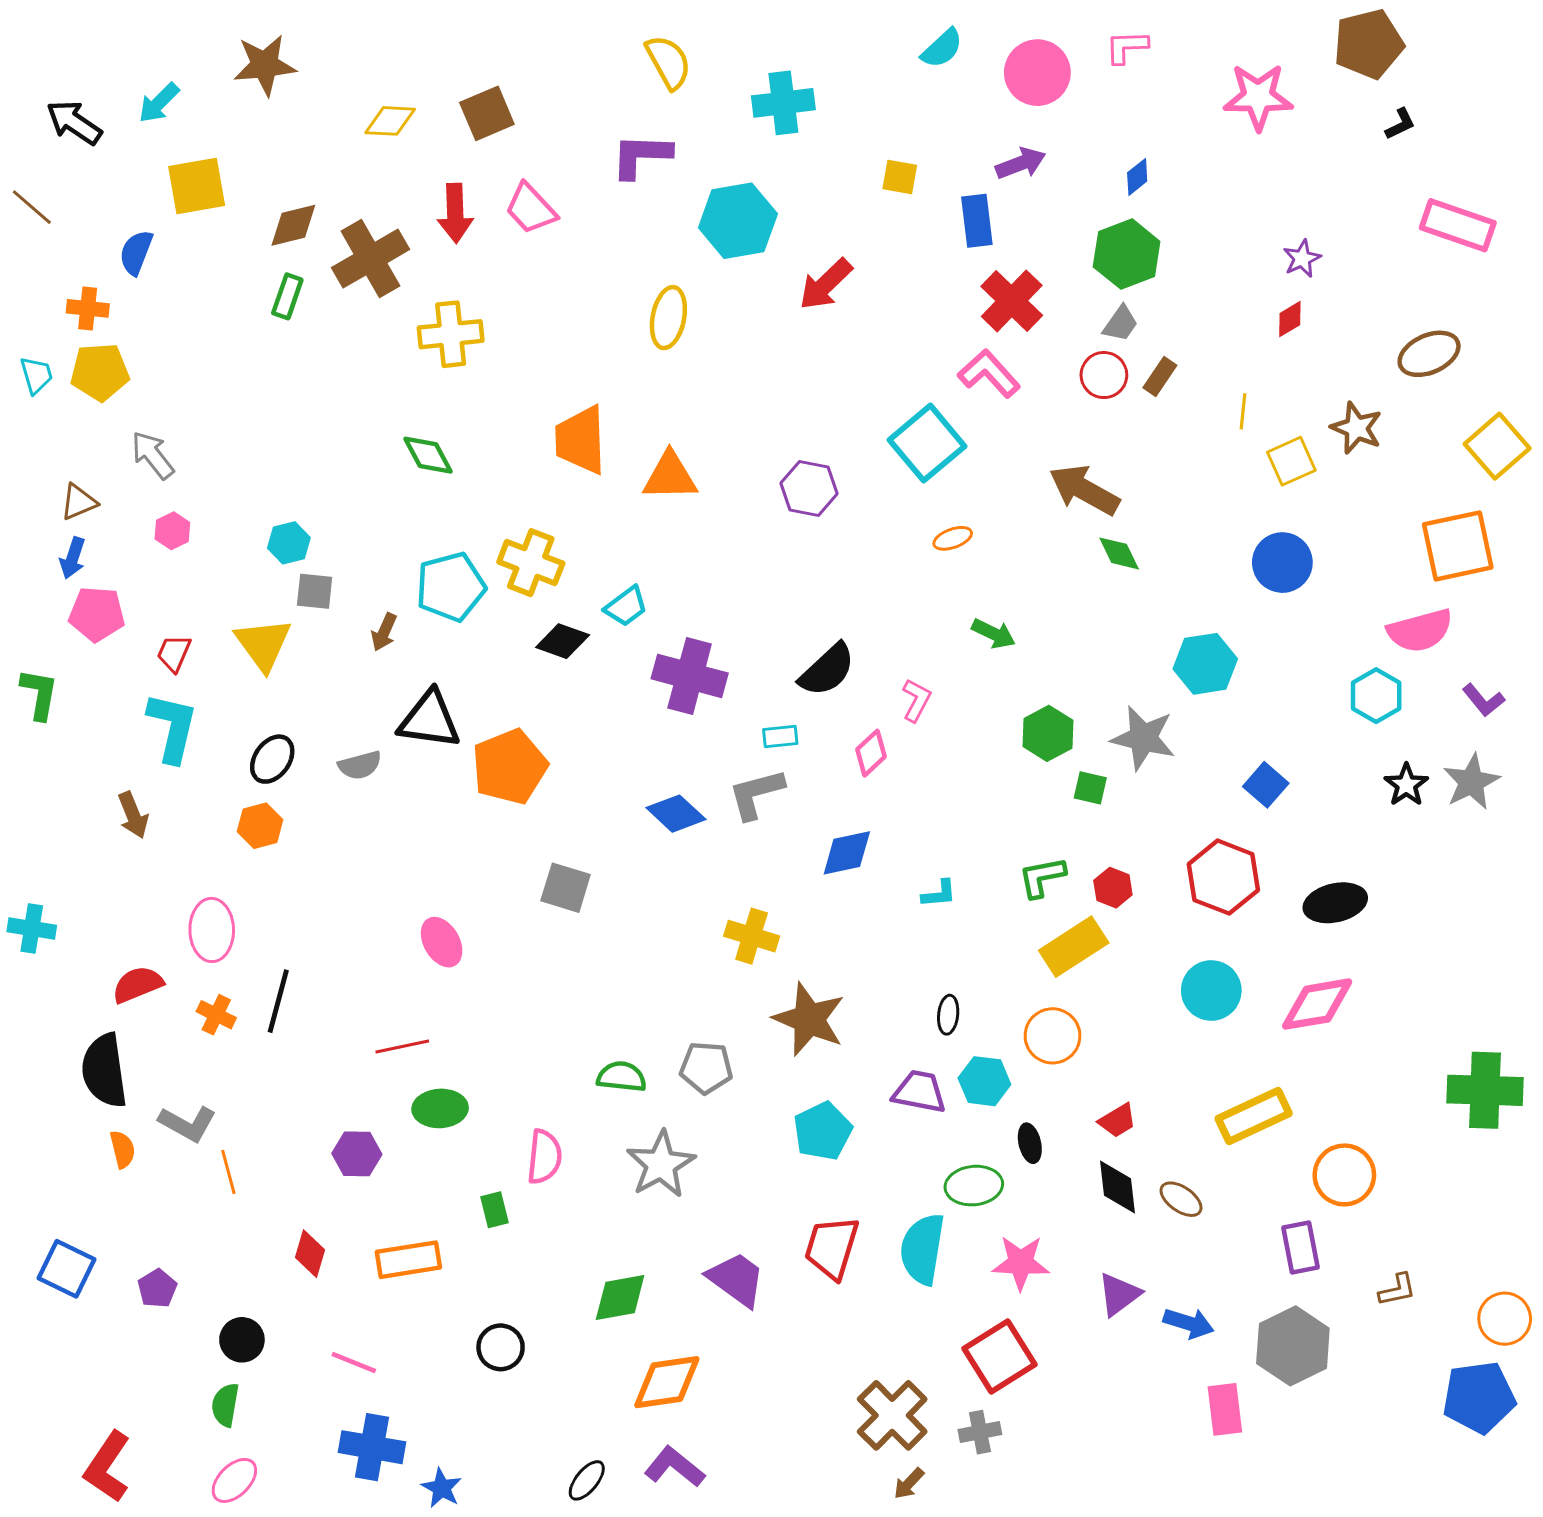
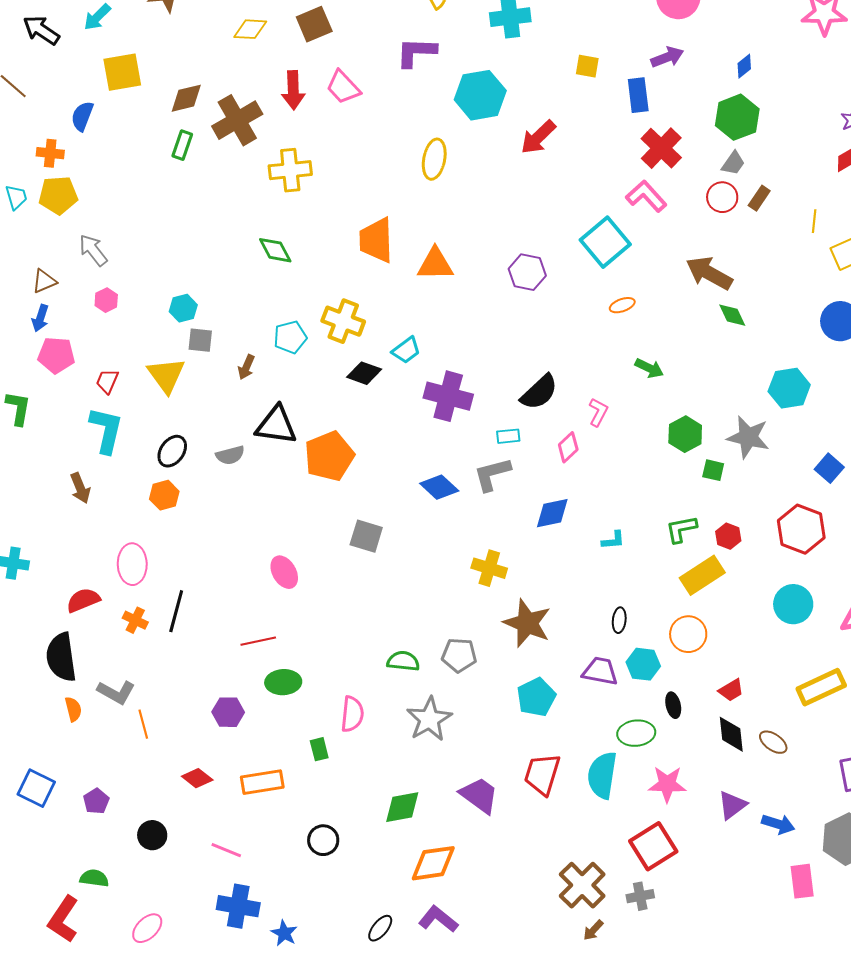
cyan pentagon: (451, 587) -> (290, 337), size x0.7
red diamond: (310, 1254) -> (197, 778), turned -68
green semicircle: (225, 1405) -> (94, 878), moved, turned 88

